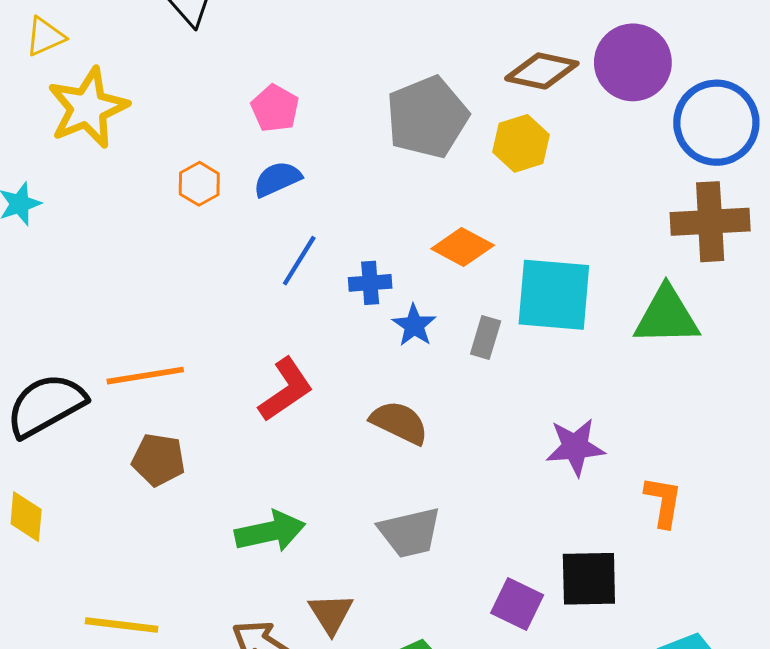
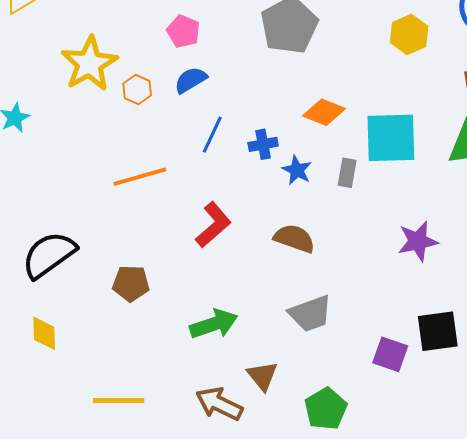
yellow star: (88, 108) -> (89, 64), moved
yellow hexagon: (521, 143) -> (409, 34), moved
orange line: (145, 376) -> (140, 177), moved

